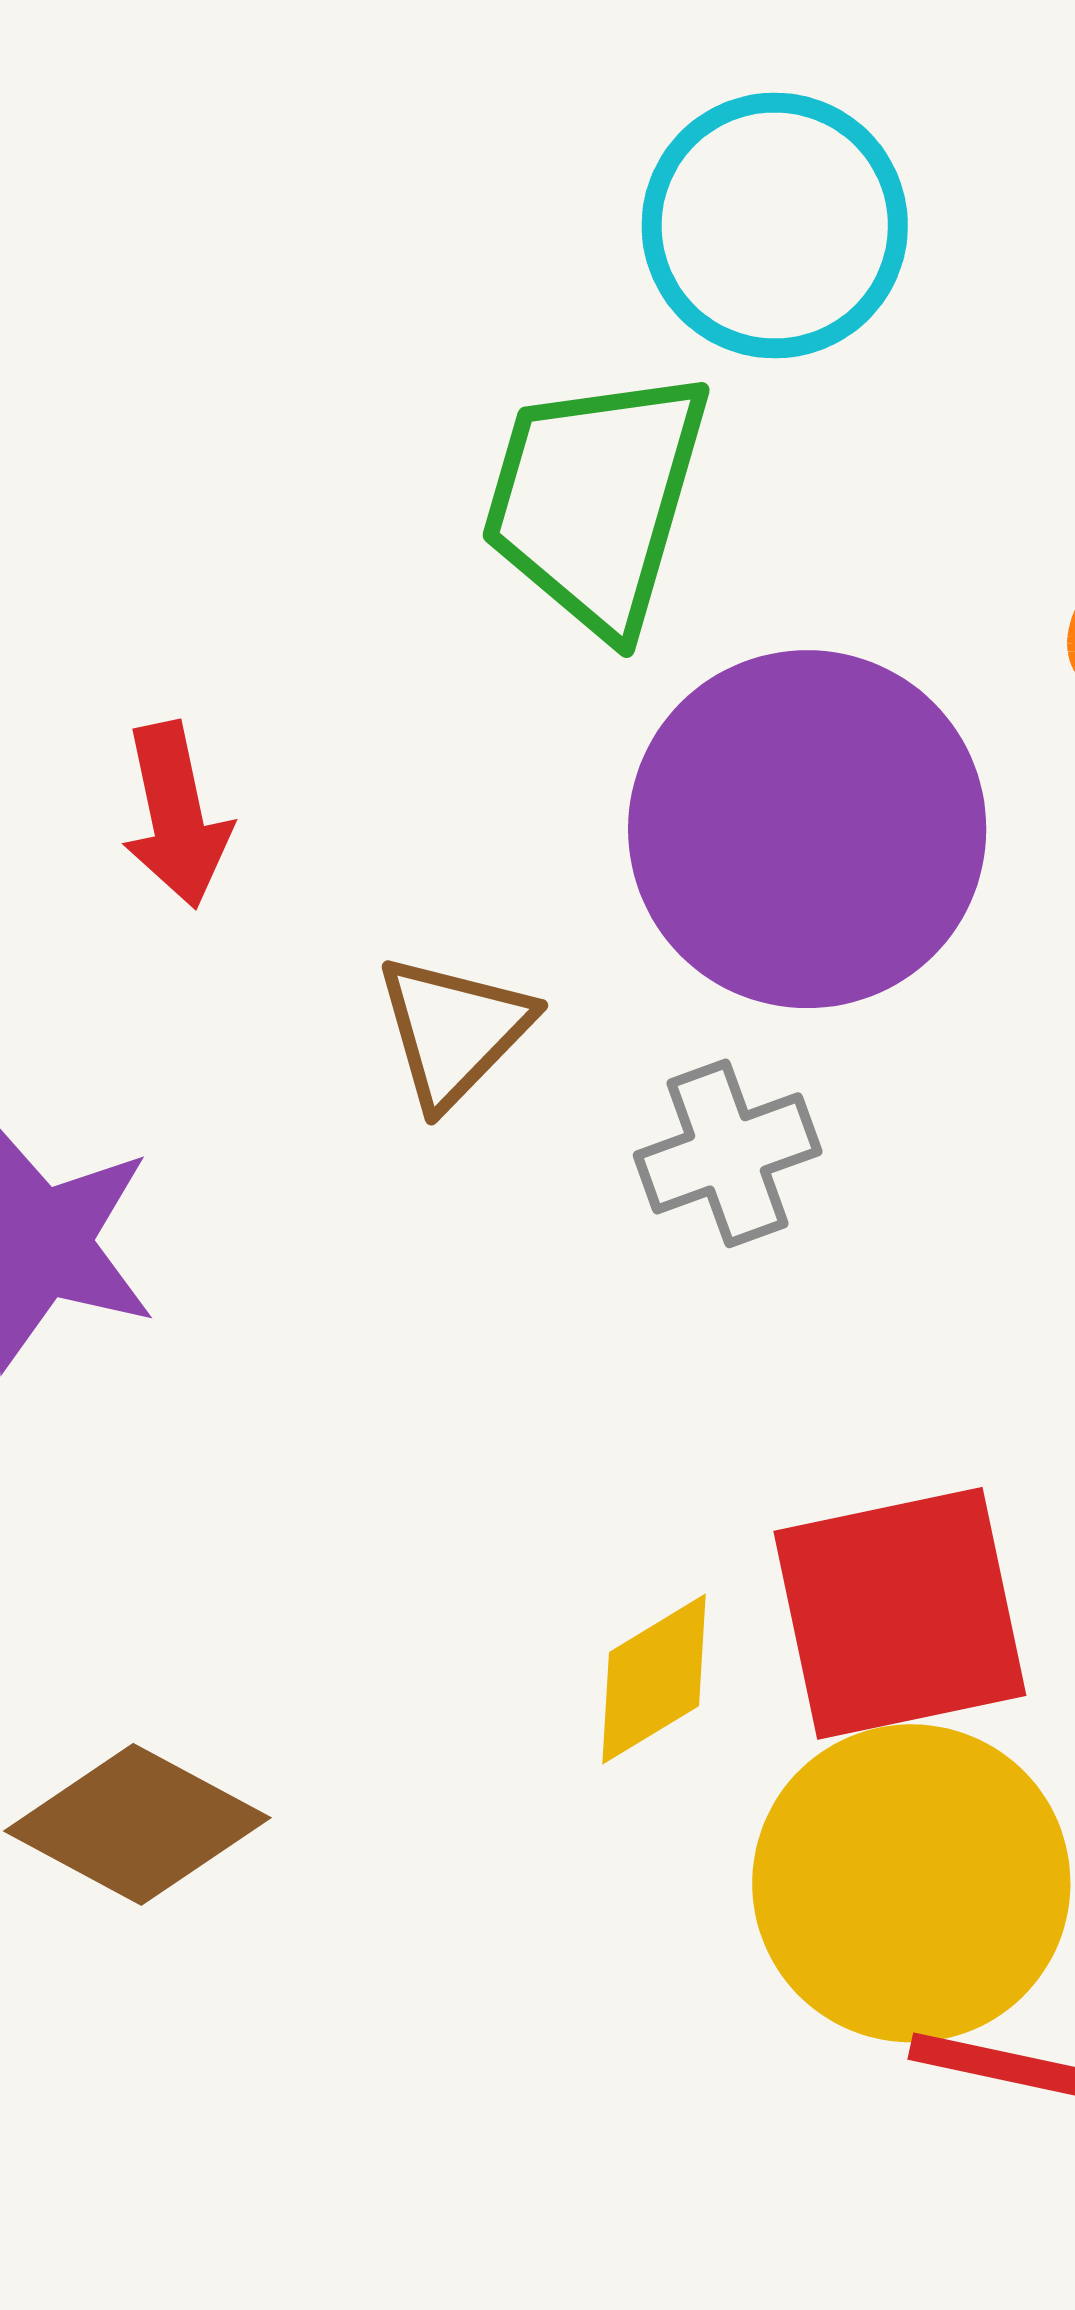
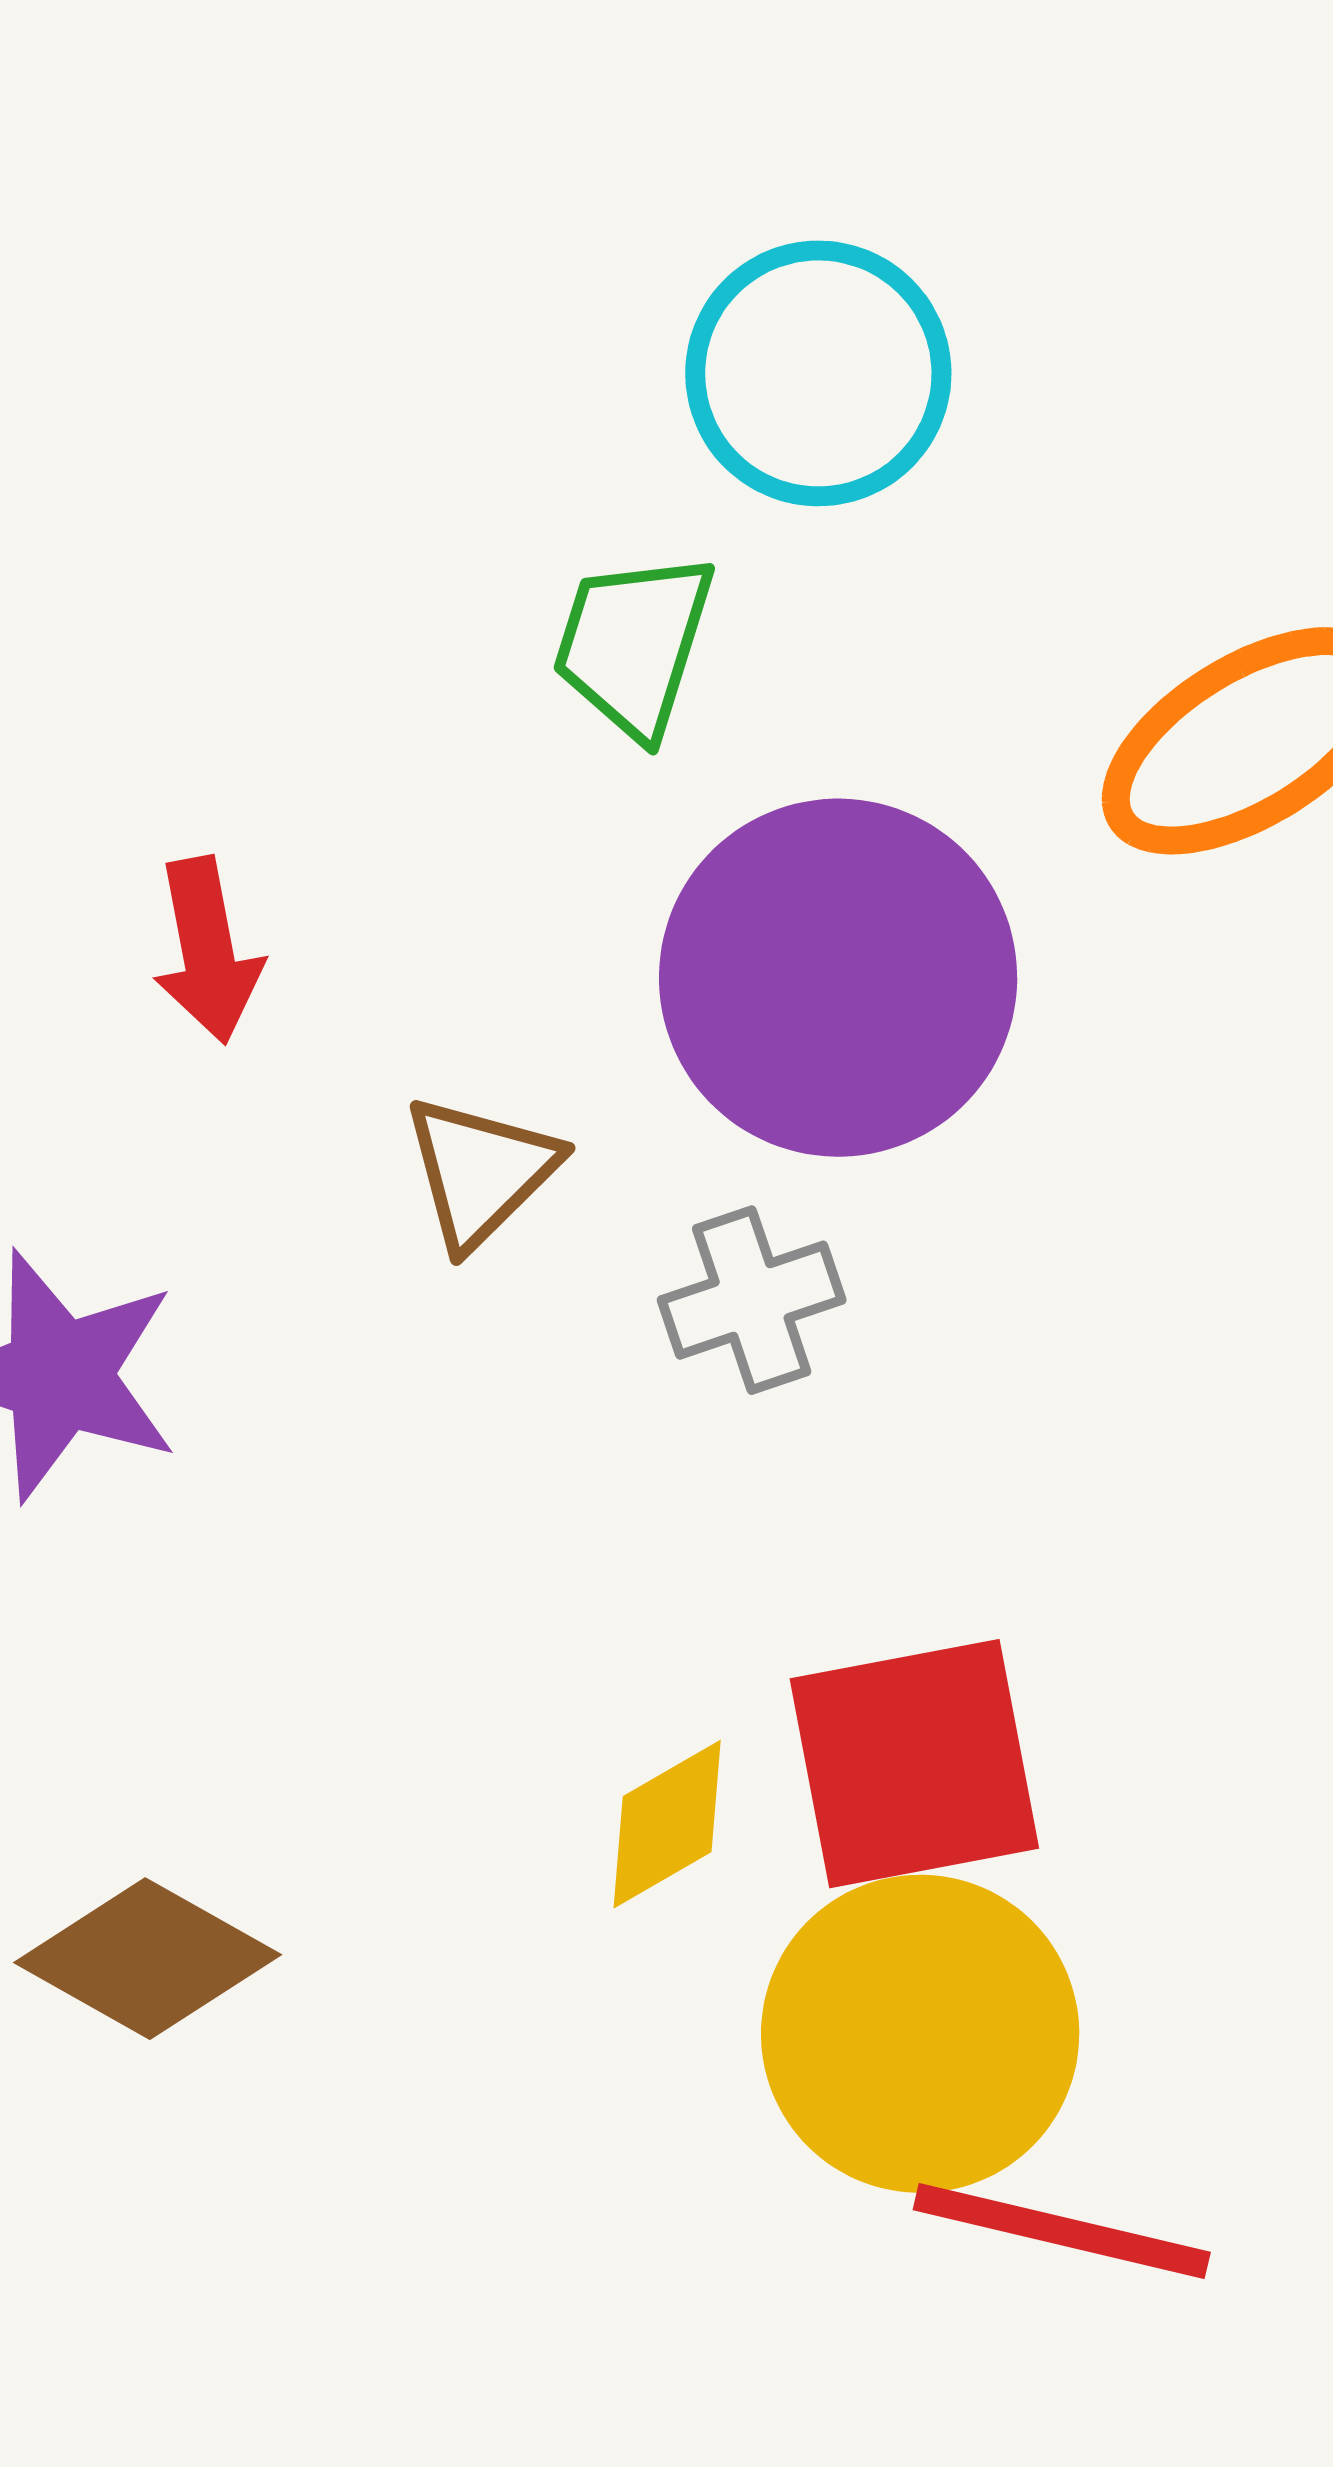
green trapezoid: (596, 500) -> (633, 644), size x0.7

